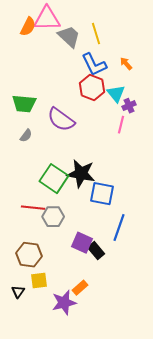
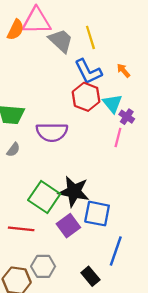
purple cross: (129, 106) -> (127, 117), turned -32
purple semicircle: (61, 120) -> (52, 132), turned -36
gray hexagon: (53, 217) -> (43, 266), moved
purple square: (82, 243) -> (68, 226), moved, turned 30

